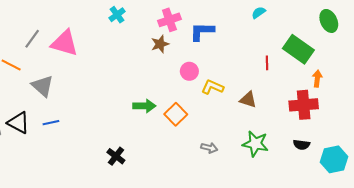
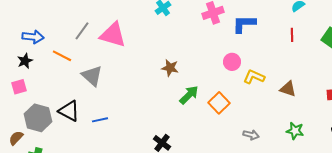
brown star: (160, 44) -> (170, 68), moved, turned 30
red line: (267, 63) -> (292, 35), moved
green arrow: (144, 106) -> (189, 95), turned -45
blue line: (51, 123) -> (100, 120), moved
green star: (255, 144) -> (295, 131), size x0.7

